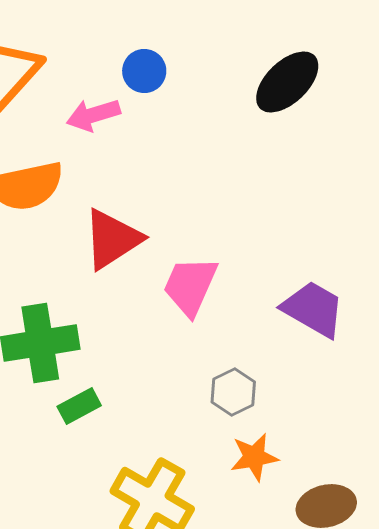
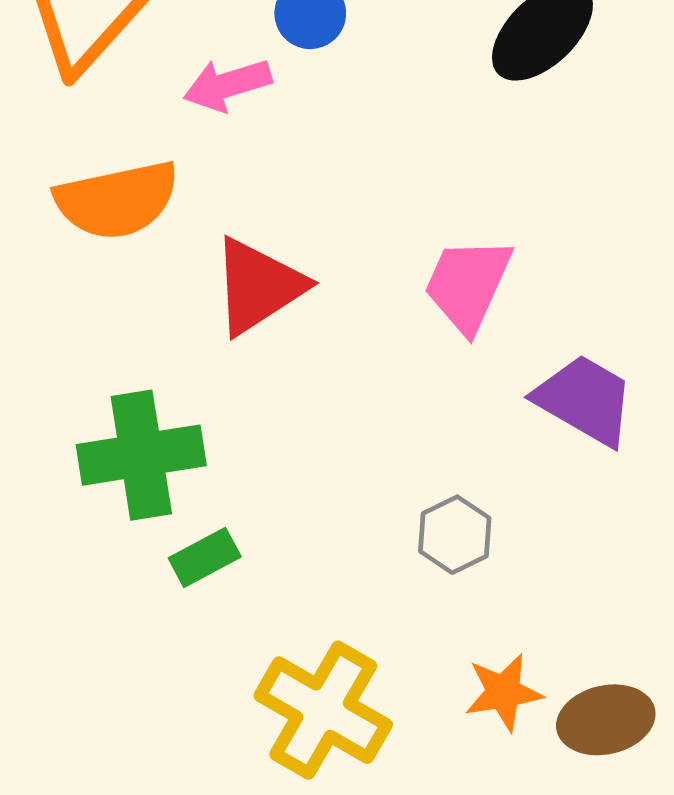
pink trapezoid: (190, 286) -> (468, 285), moved
orange star: (254, 457) -> (503, 692), moved

